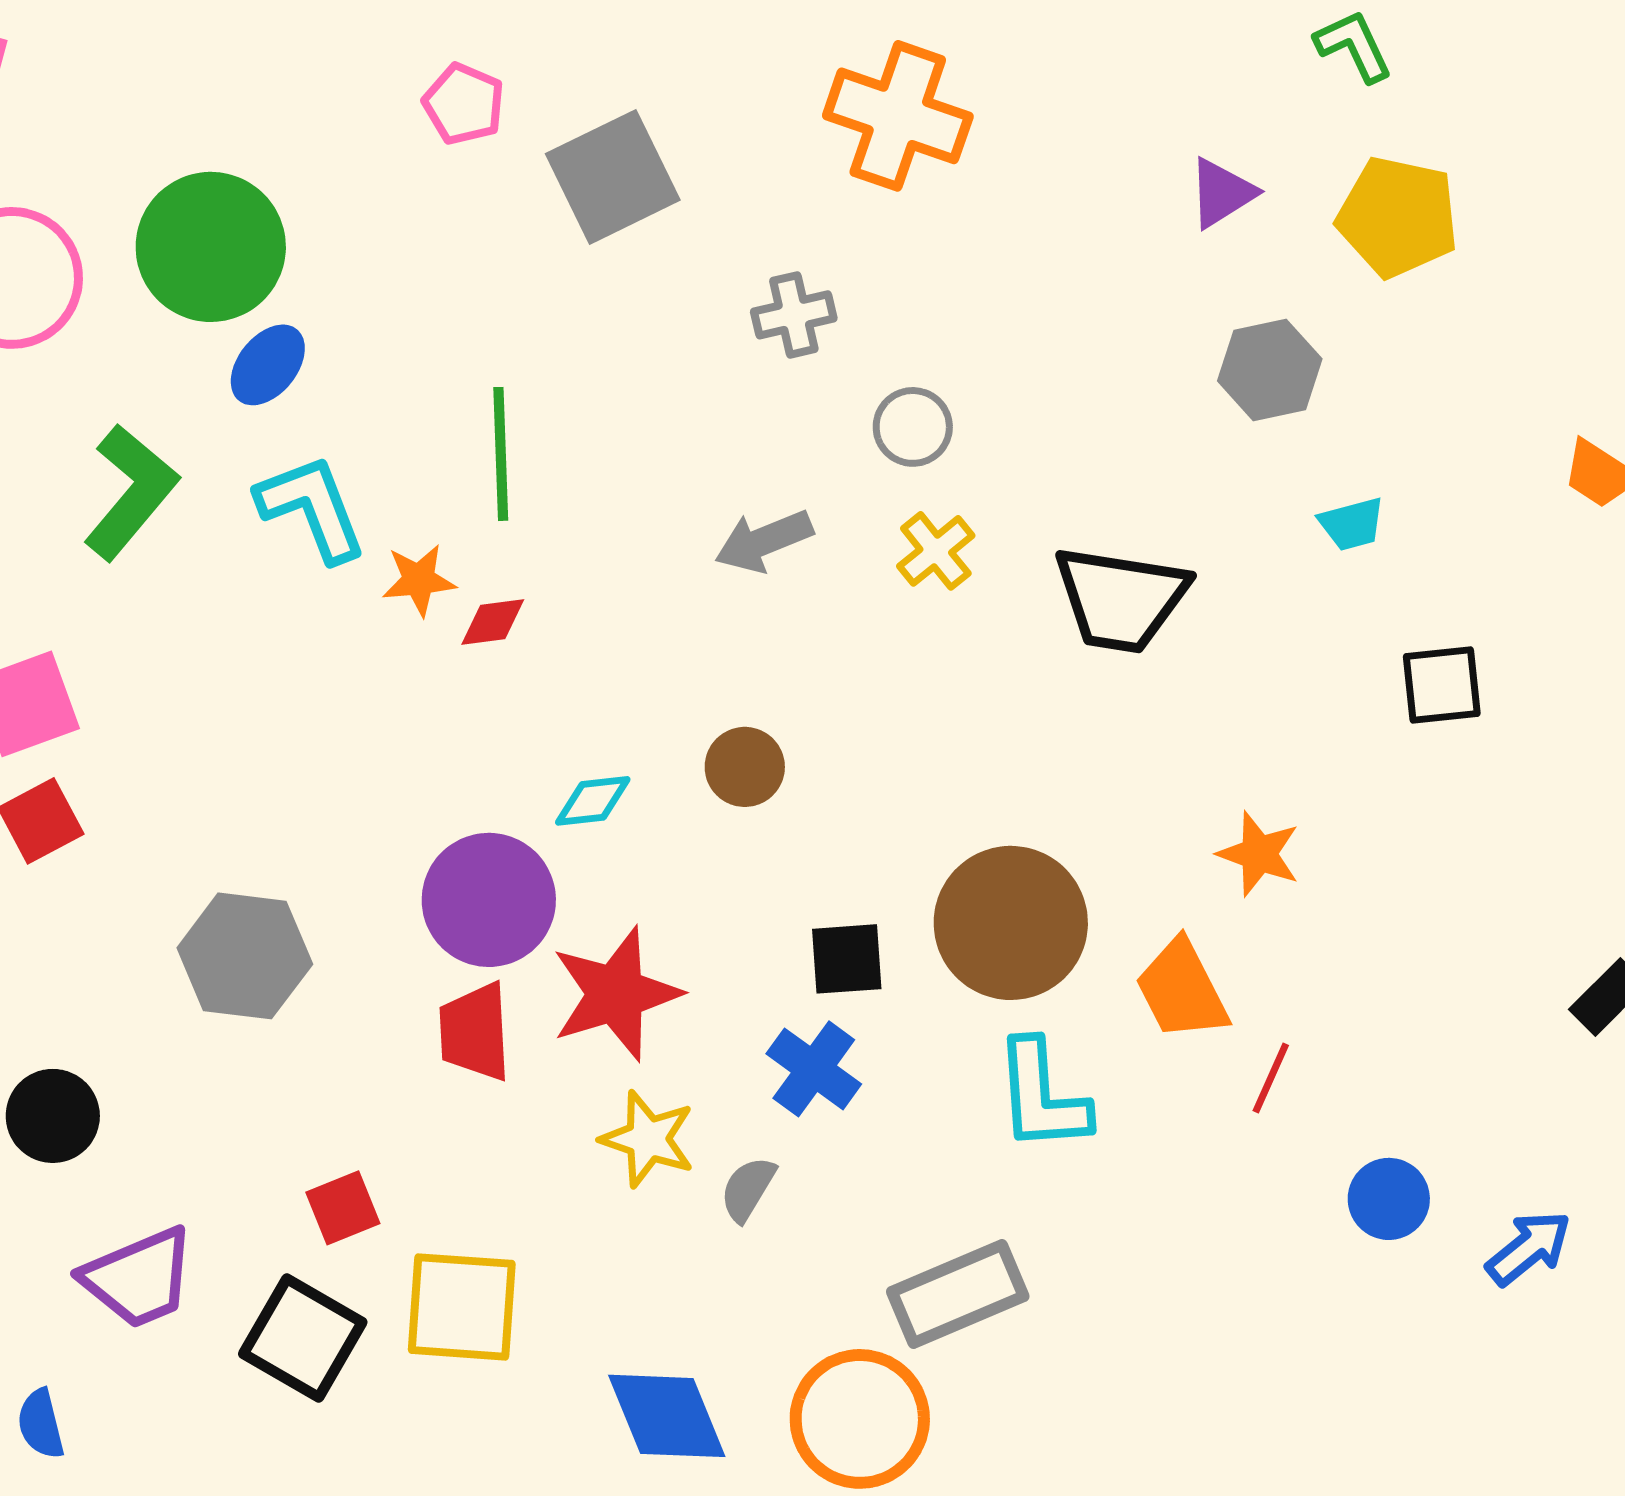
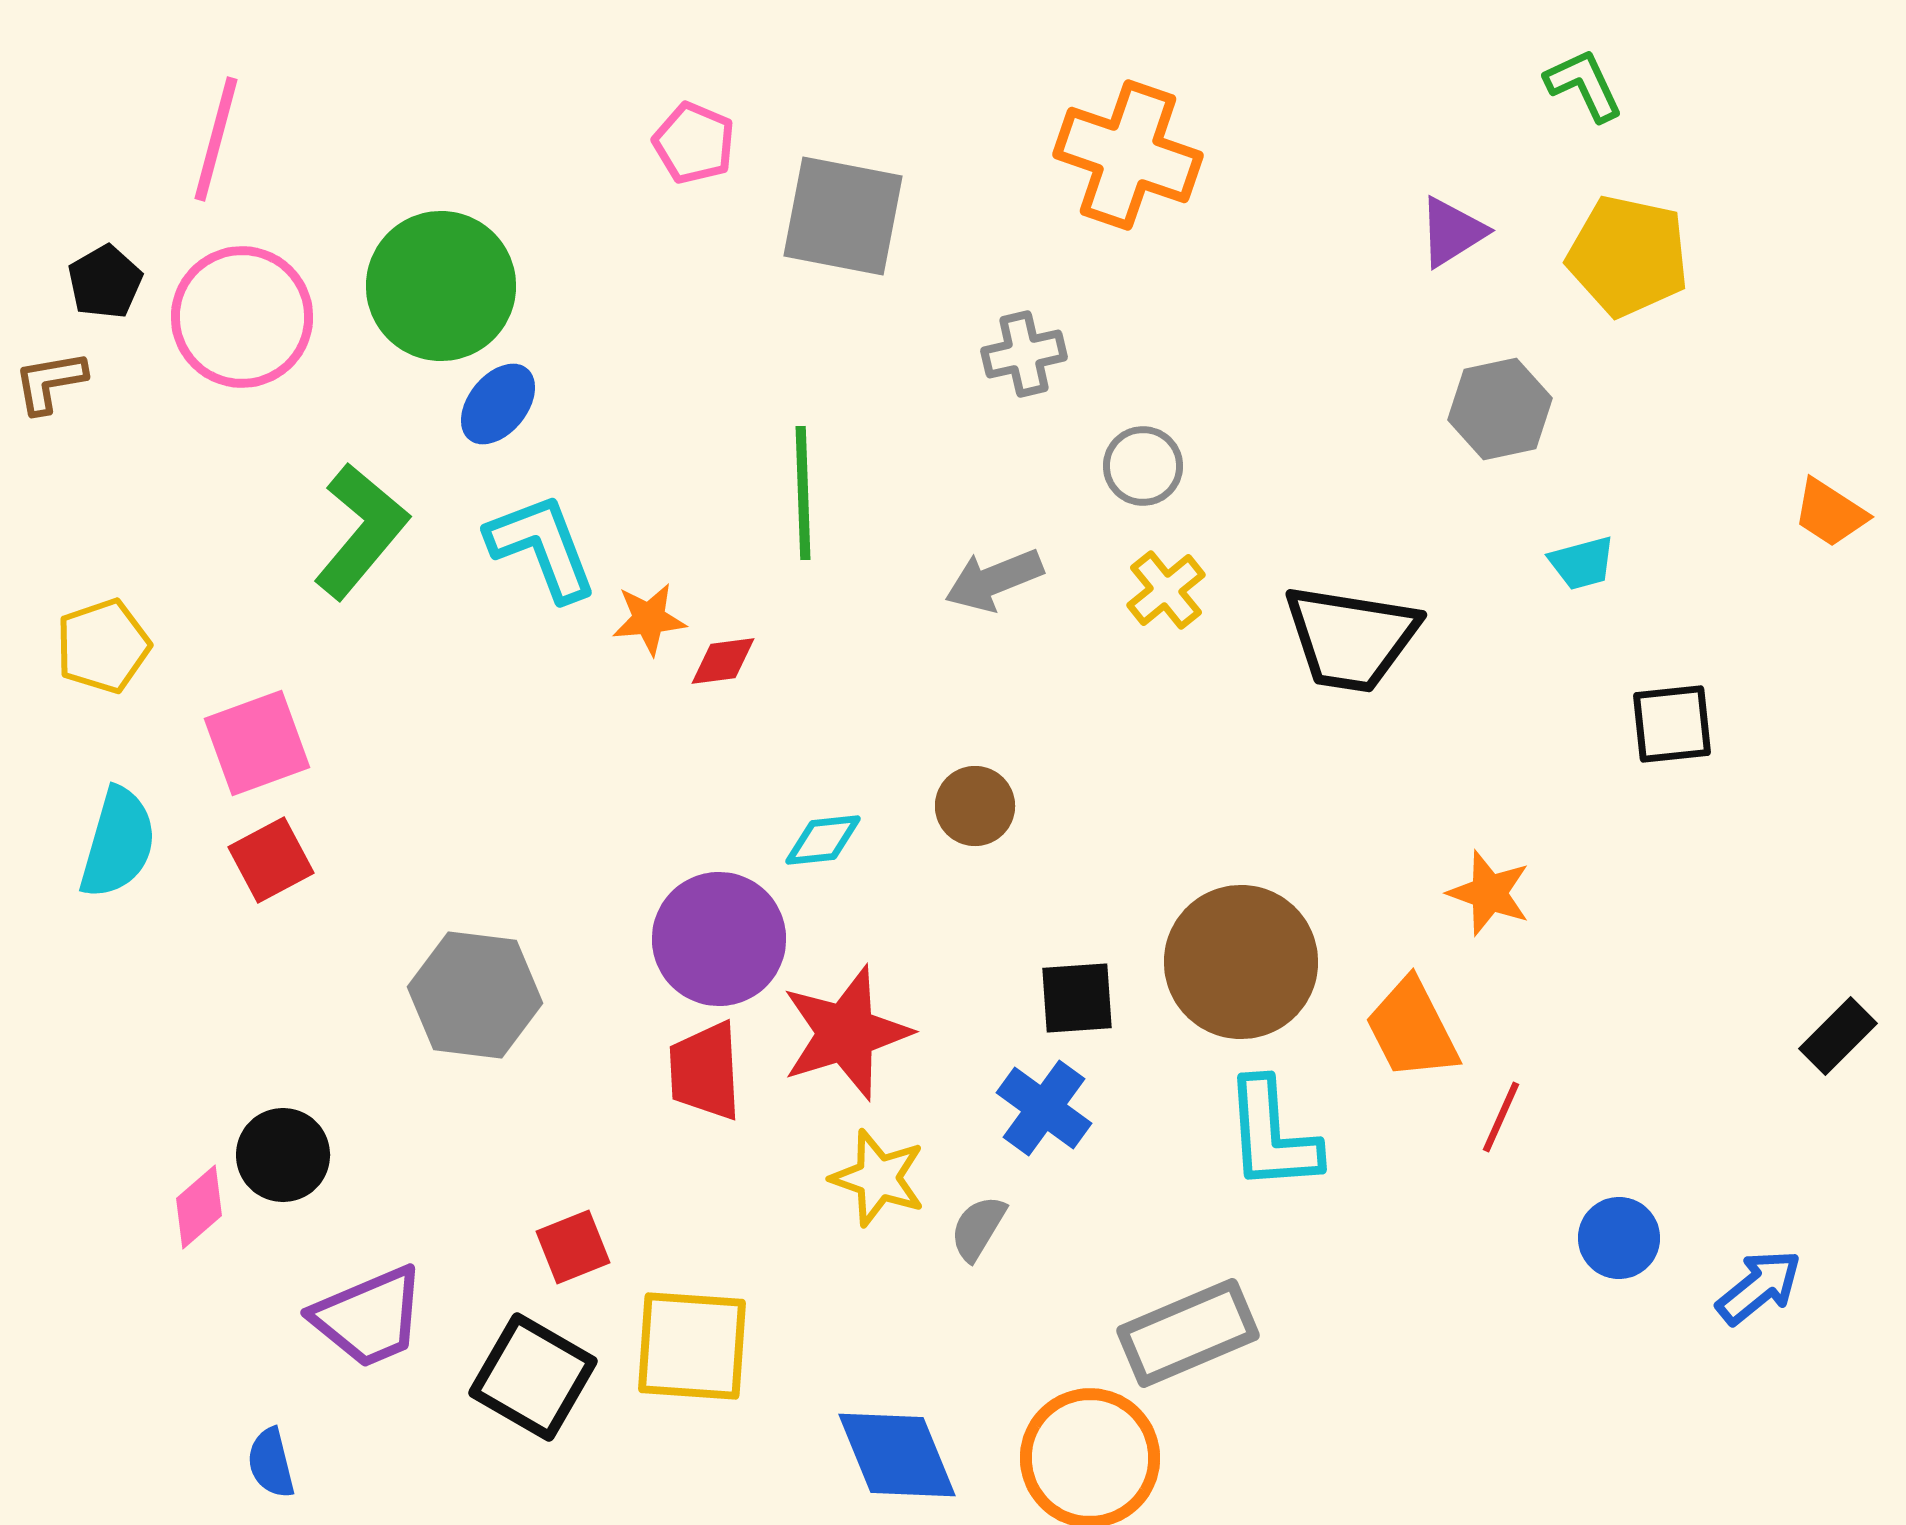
gray square: (613, 177) -> (843, 216), turned 37
green line: (501, 454) -> (803, 493), moved

